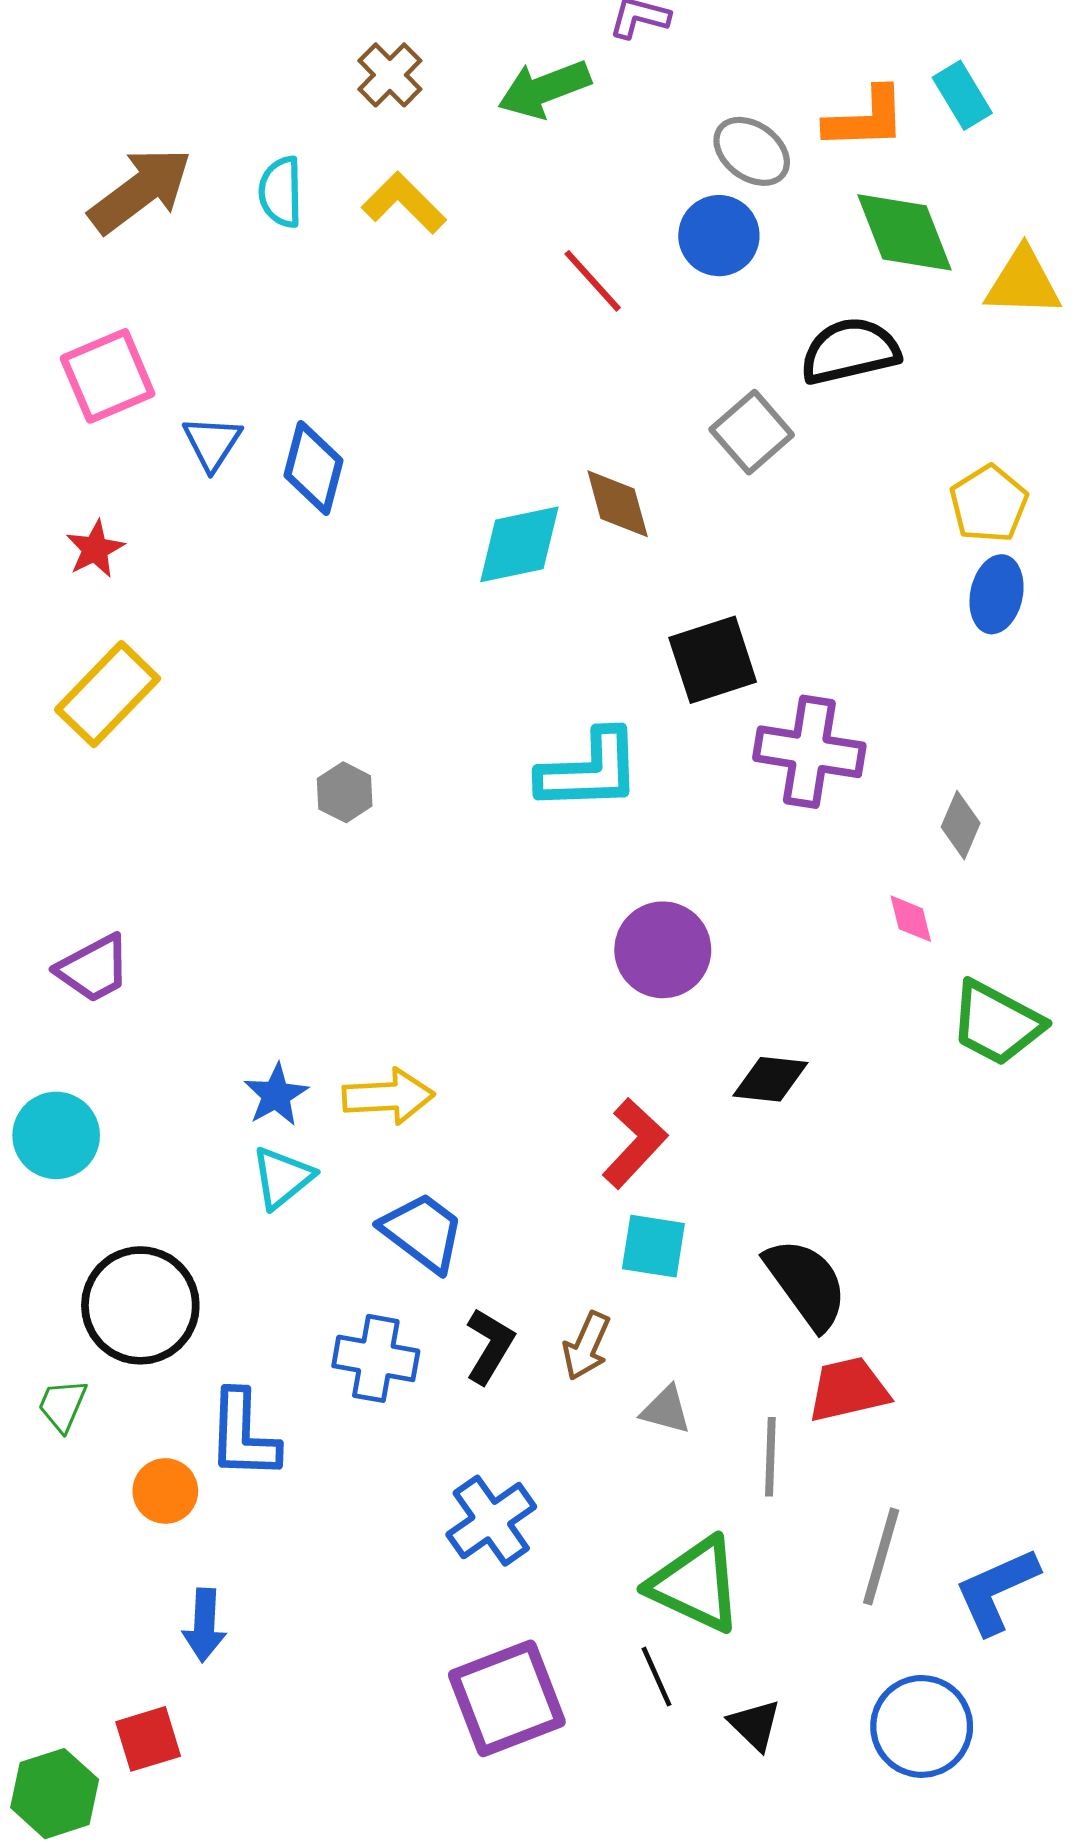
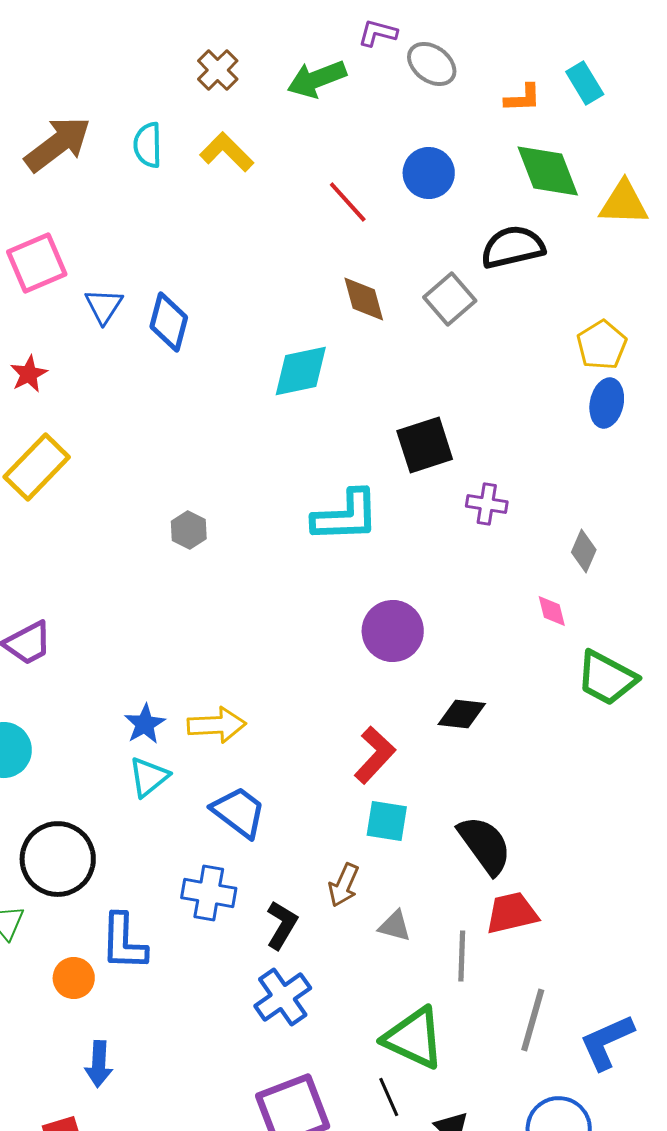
orange L-shape: (866, 119) -> (523, 98), size x0.7
gray ellipse: (752, 151) -> (432, 64), moved
brown diamond: (618, 504) -> (364, 299), moved
purple cross: (809, 752) -> (487, 504), size x0.6
black L-shape: (490, 1346) -> (282, 925), moved

